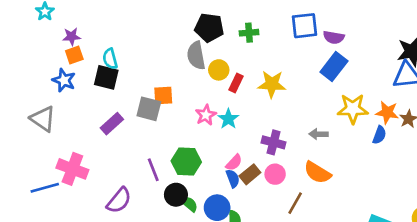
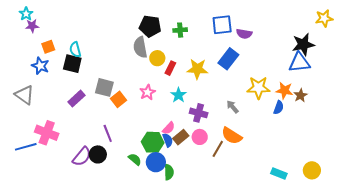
purple star: (72, 37) -> (32, 26), moved
blue rectangle: (334, 66) -> (228, 59), moved
orange square: (163, 95) -> (119, 99), moved, turned -35
cyan star: (228, 119) -> (178, 95), moved
gray arrow: (318, 134) -> (233, 107), turned 48
green hexagon: (186, 162) -> (153, 142), moved
black circle: (176, 195) -> (98, 154), moved
brown line: (295, 203) -> (218, 149), moved

